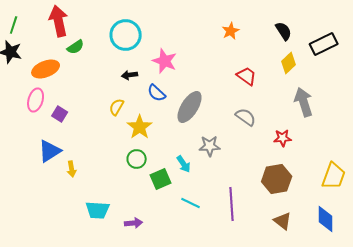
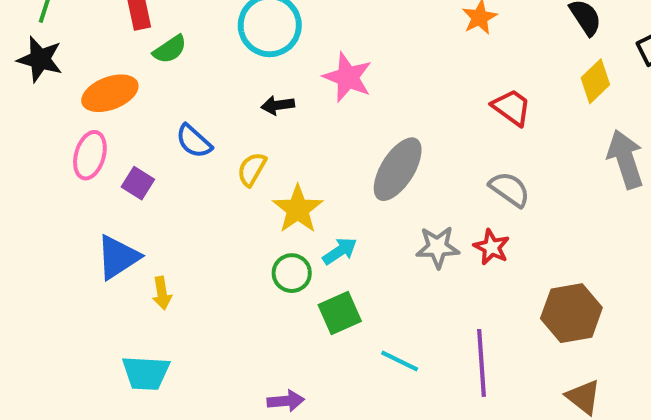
blue semicircle: (157, 93) -> (194, 141), moved
red star: (283, 138) -> (492, 247), moved, turned 30
cyan arrow: (184, 164) -> (340, 251), moved, turned -90
cyan trapezoid: (98, 210) -> (146, 373), moved

